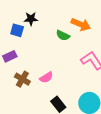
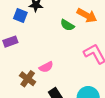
brown cross: (22, 79) -> (28, 79), moved

